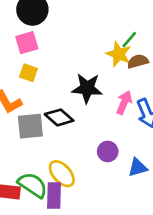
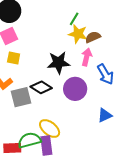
green line: (129, 40) -> (74, 19), moved
pink arrow: (124, 103) -> (87, 57), moved
purple circle: (108, 151) -> (75, 89), moved, size x1.5
green semicircle: (33, 185) -> (29, 140), turned -40

